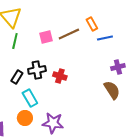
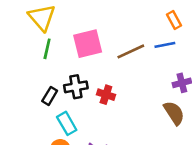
orange rectangle: (92, 24) -> (174, 20), moved
brown line: (69, 34) -> (131, 51), moved
pink square: (46, 37) -> (88, 44), size x1.6

